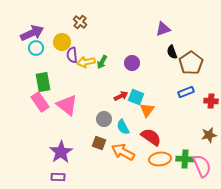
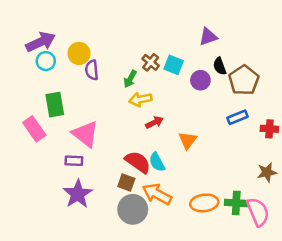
brown cross: (80, 22) -> (151, 62), moved
yellow arrow: (86, 62) -> (140, 99), moved
purple circle: (132, 63) -> (200, 80), moved
cyan square: (136, 97) -> (174, 65), moved
pink rectangle: (40, 102) -> (34, 129), moved
gray circle: (104, 119) -> (133, 209), moved, size x1.5
red semicircle: (151, 137) -> (138, 162), moved
purple rectangle: (58, 177) -> (74, 161), moved

